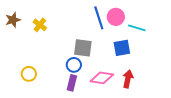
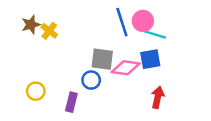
brown star: (13, 20) -> (31, 25), moved
cyan line: (137, 28) -> (155, 34), moved
pink diamond: (102, 78) -> (126, 68), moved
purple rectangle: (72, 83) -> (71, 102), moved

